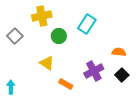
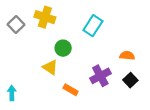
yellow cross: (42, 16) -> (45, 17), turned 30
gray square: (15, 36) -> (16, 25), moved
green circle: (59, 36) -> (63, 48), moved

